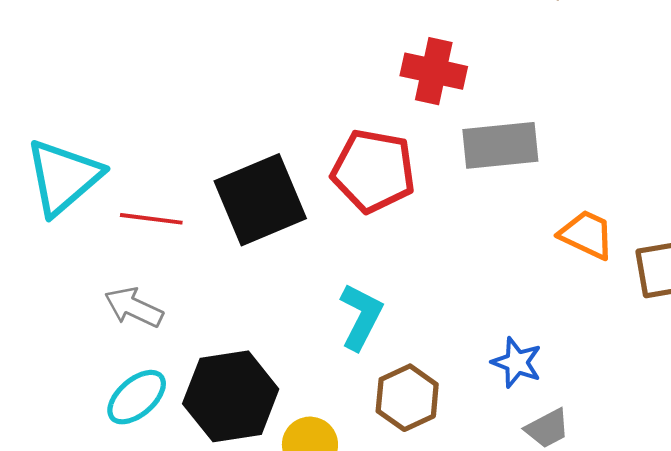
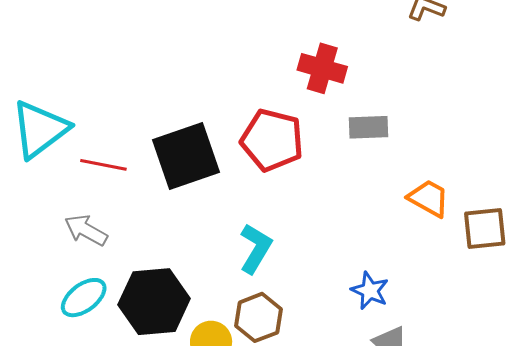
gray rectangle: (500, 145) -> (368, 127), size x0.7
brown hexagon: (407, 398) -> (258, 317), moved

